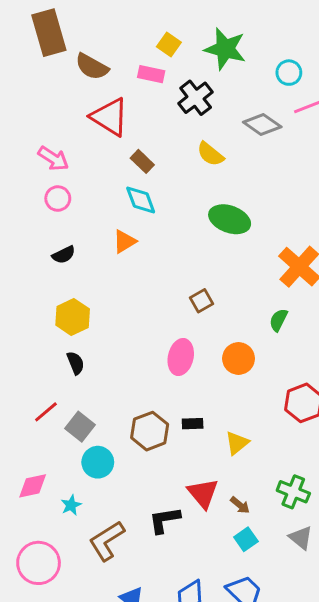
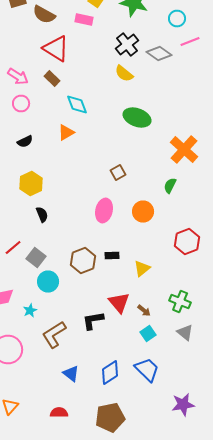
black cross: (196, 98) -> (127, 44), moved
brown rectangle: (142, 161) -> (52, 78), moved
black semicircle: (76, 363) -> (42, 214), moved

